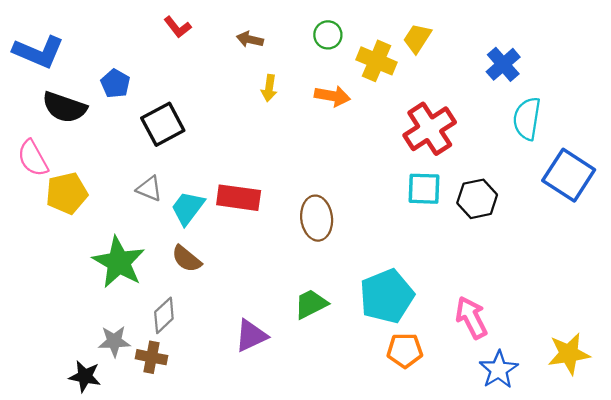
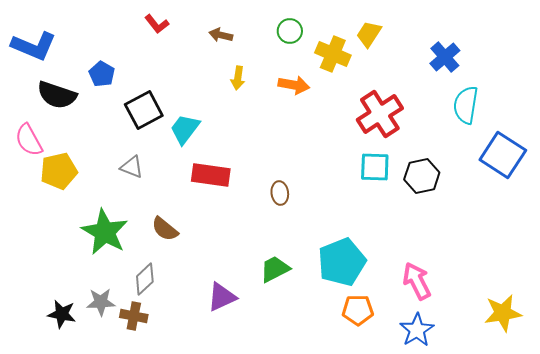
cyan trapezoid: (188, 208) -> (185, 129), moved
brown ellipse: (317, 218) -> (280, 193), size x0.6
blue star: (499, 370) -> (417, 330), moved
black star: (85, 376) -> (62, 314), moved

